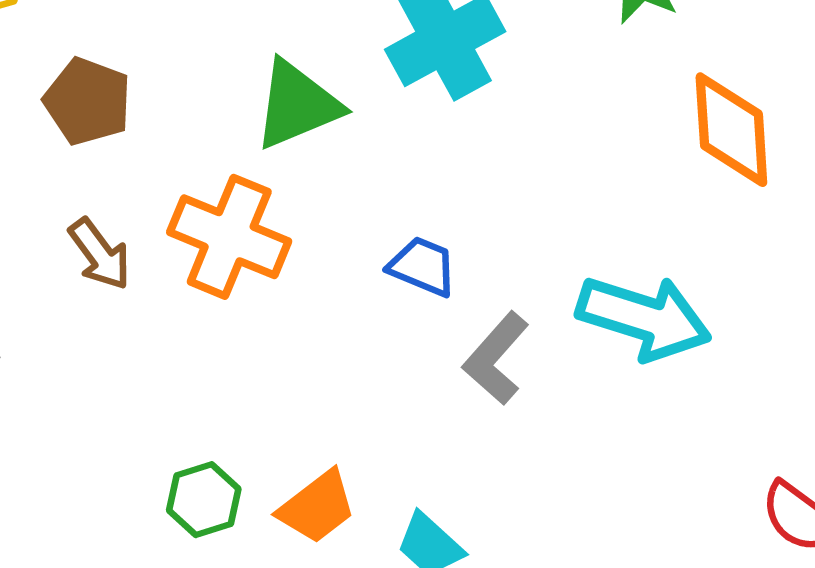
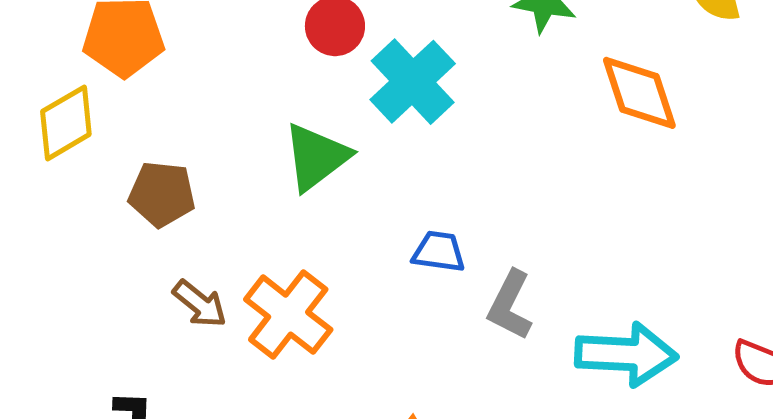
orange cross: (229, 237) -> (288, 315), moved, turned 30
cyan arrow: (644, 318) -> (626, 354), moved

